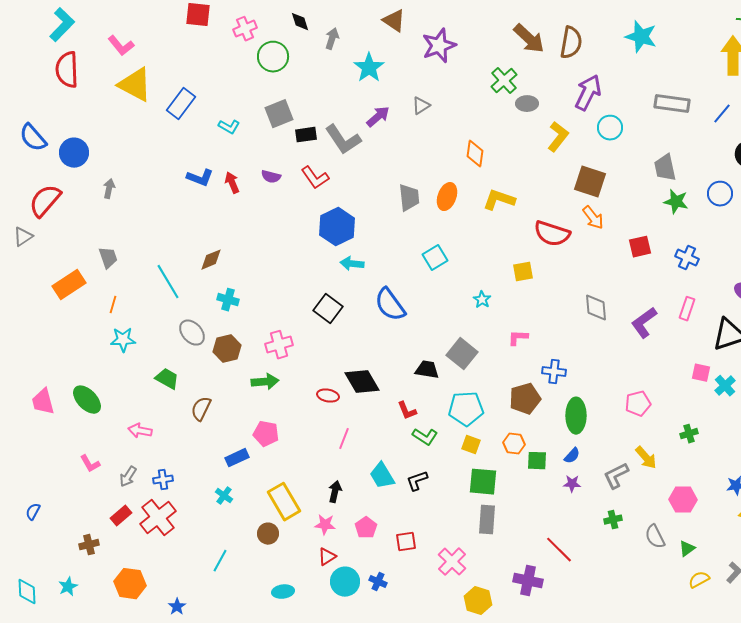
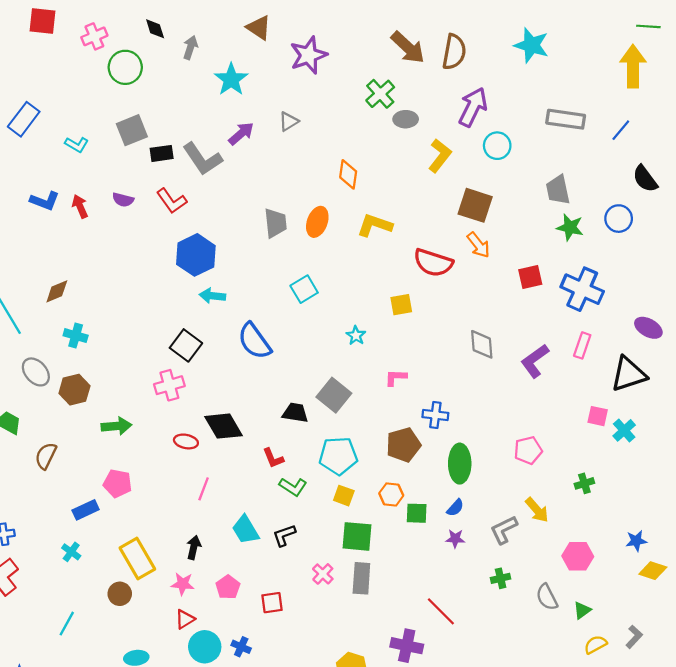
blue cross: (687, 258) -> (582, 289), size x1.6
pink cross: (279, 345) -> (169, 385), moved
pink cross: (452, 562) -> (323, 574), moved, size x0.7

